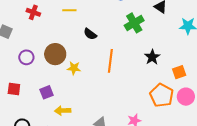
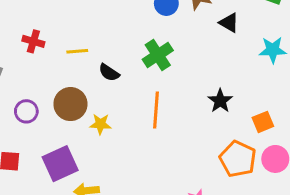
yellow line: (69, 10) -> (77, 51), moved
green cross: (134, 23) -> (158, 55), moved
black semicircle: (90, 34) -> (109, 73), moved
purple square: (46, 92) -> (60, 164), size x1.6

